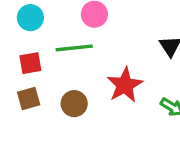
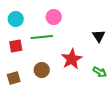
brown square: (29, 99) -> (14, 78), moved

